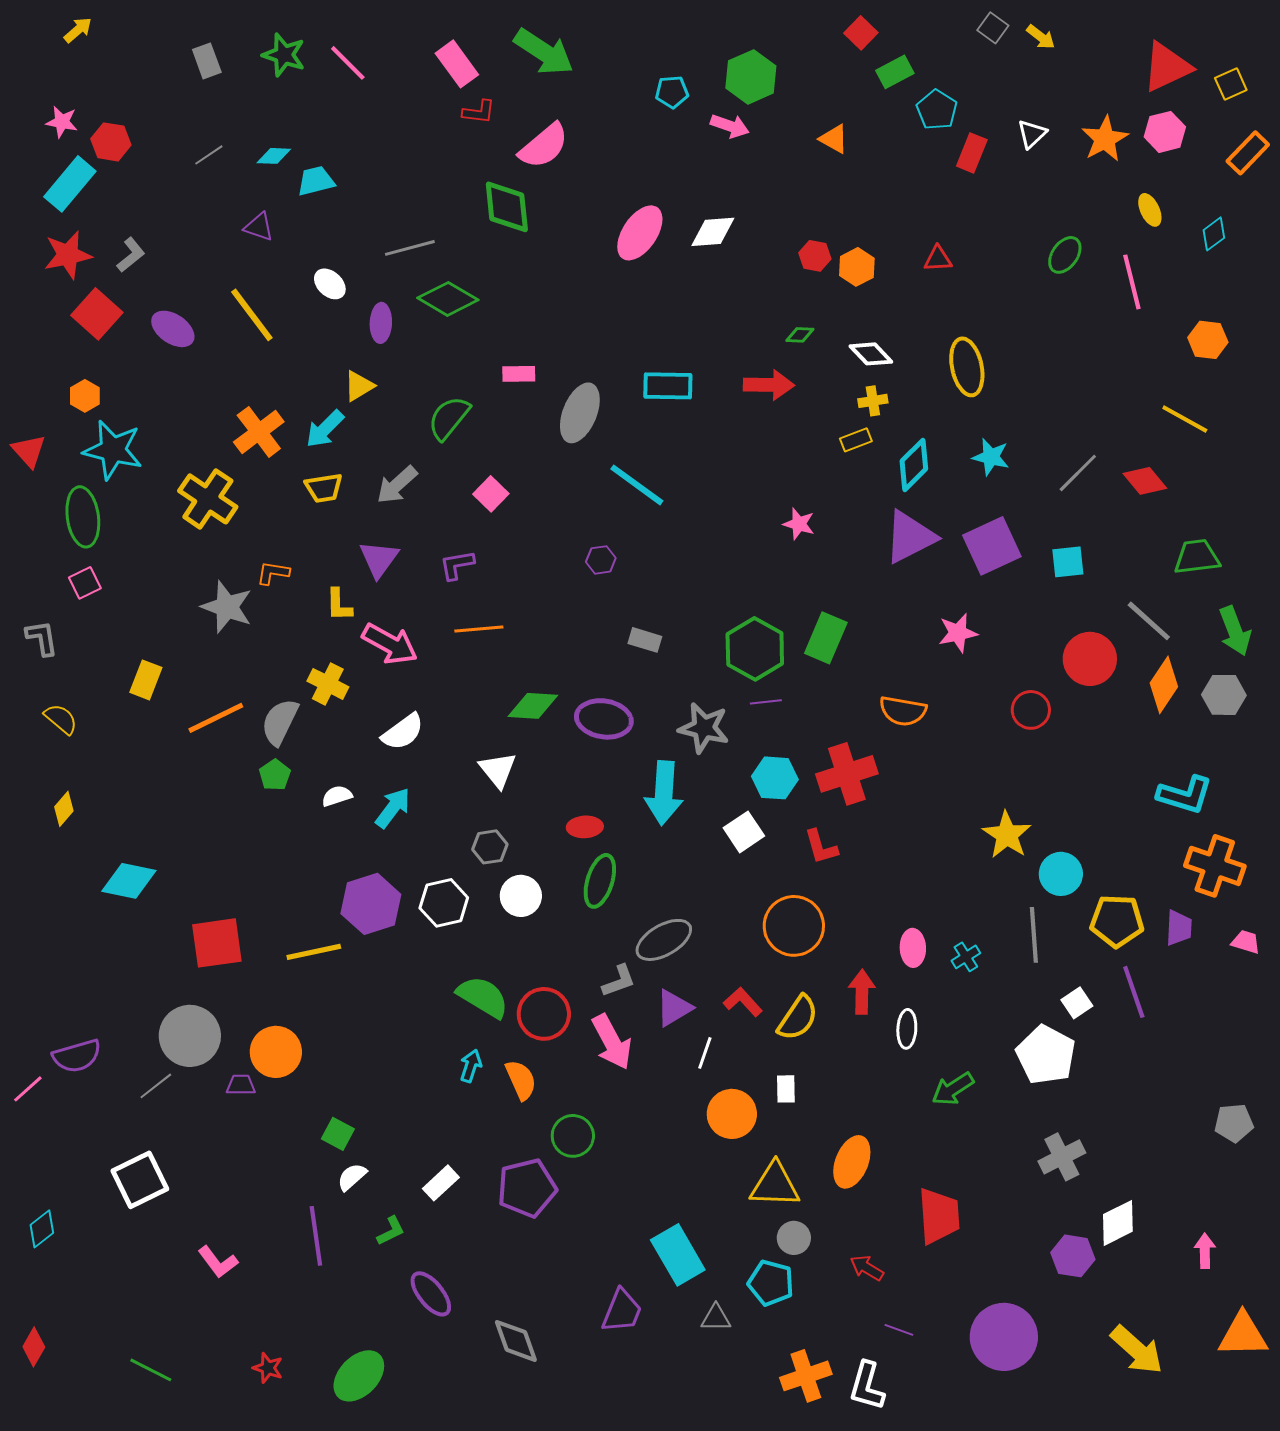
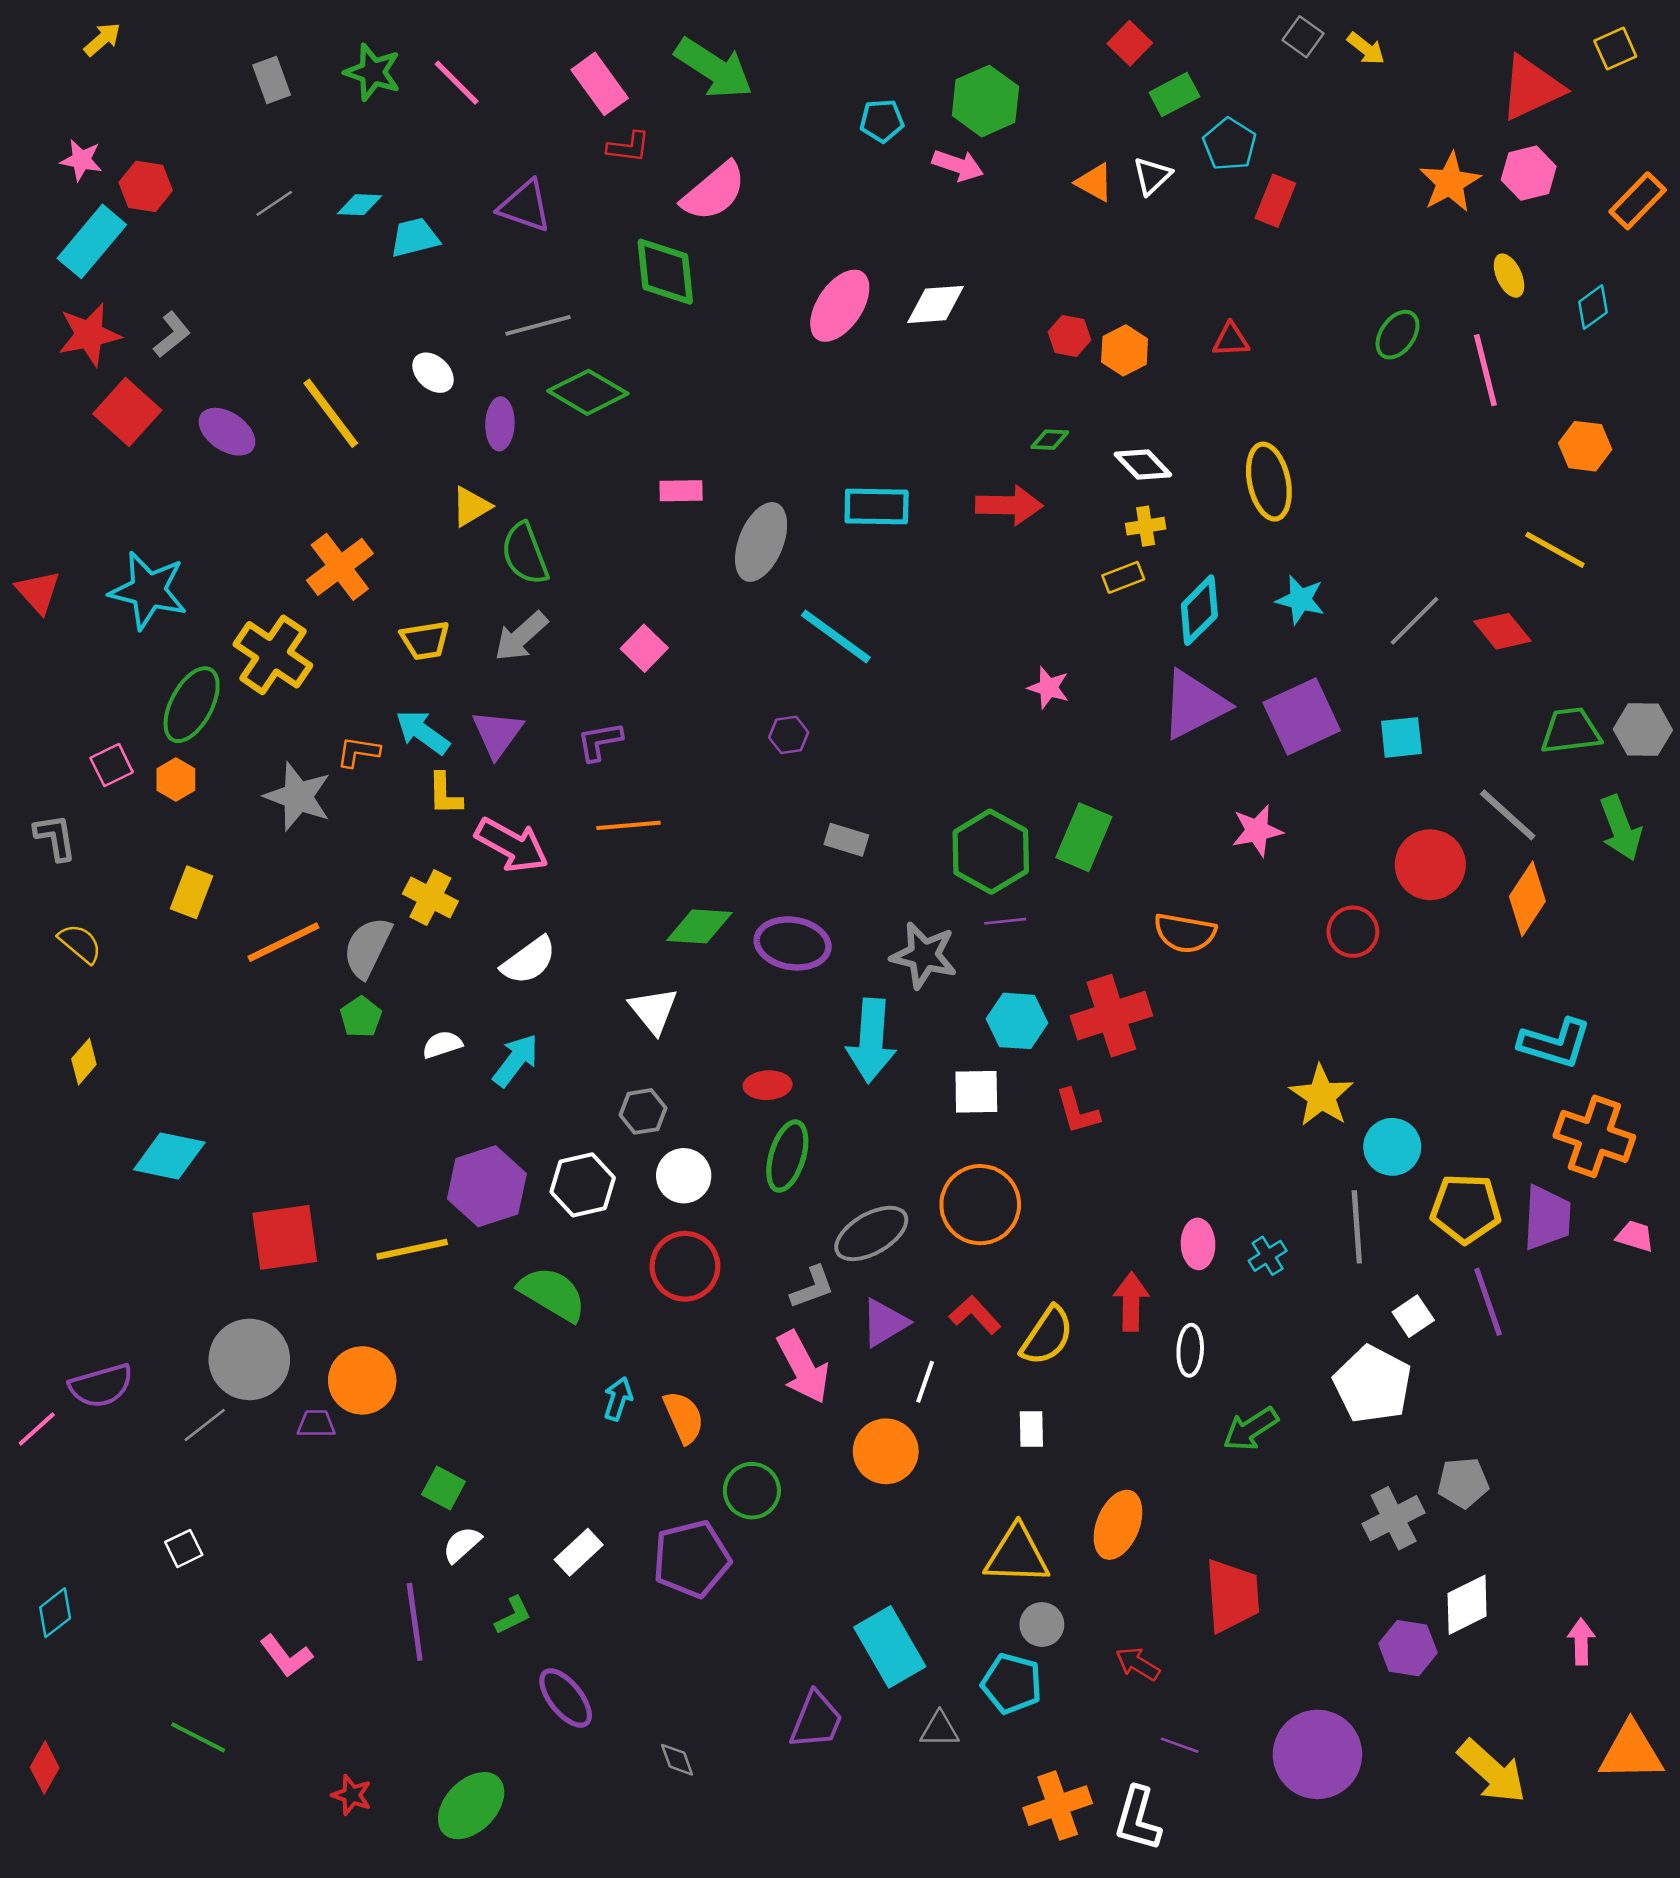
yellow square: (1231, 84) -> (1615, 49), moved
white triangle: (1032, 134) -> (1152, 176), moved
purple triangle: (259, 227) -> (525, 206), moved, size x1.4
orange hexagon: (85, 396) -> (176, 779), moved
green semicircle: (449, 418) -> (525, 554), moved, turned -60
cyan arrow: (325, 429) -> (423, 732), moved, turned 81
green ellipse: (83, 517) -> (192, 705), moved, turned 36
gray hexagon: (1224, 695) -> (1643, 730), moved
white square: (744, 832) -> (976, 1092), turned 33
orange circle: (794, 926) -> (980, 1205), moved
purple trapezoid: (1179, 928) -> (1547, 1218), size x1.4
green semicircle: (483, 997) -> (552, 1294), moved
red circle: (544, 1014) -> (685, 1266), moved
orange circle: (732, 1114) -> (886, 1451), moved
gray pentagon: (1234, 1123) -> (1463, 1483), moved
white square: (140, 1180) -> (184, 1548), size x0.5
gray diamond: (516, 1341) -> (677, 1760), size x0.6
green line: (151, 1370) -> (198, 1737), moved

